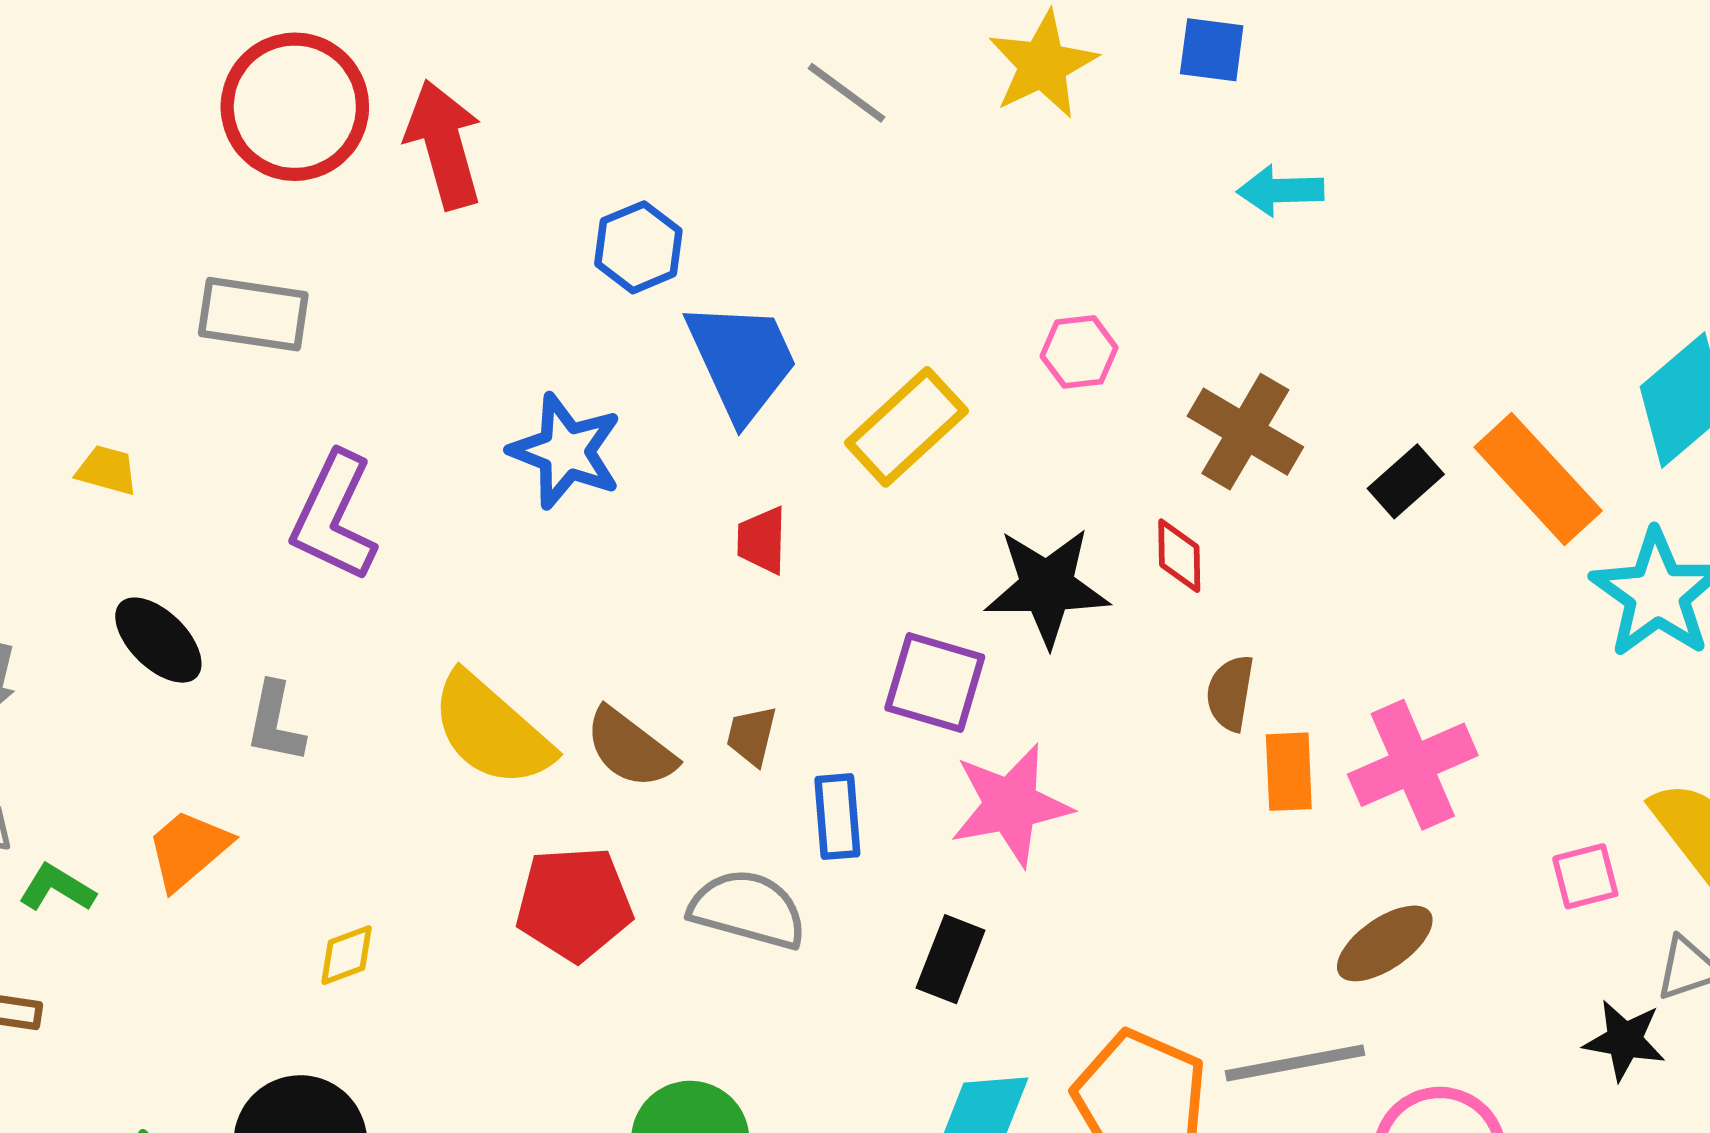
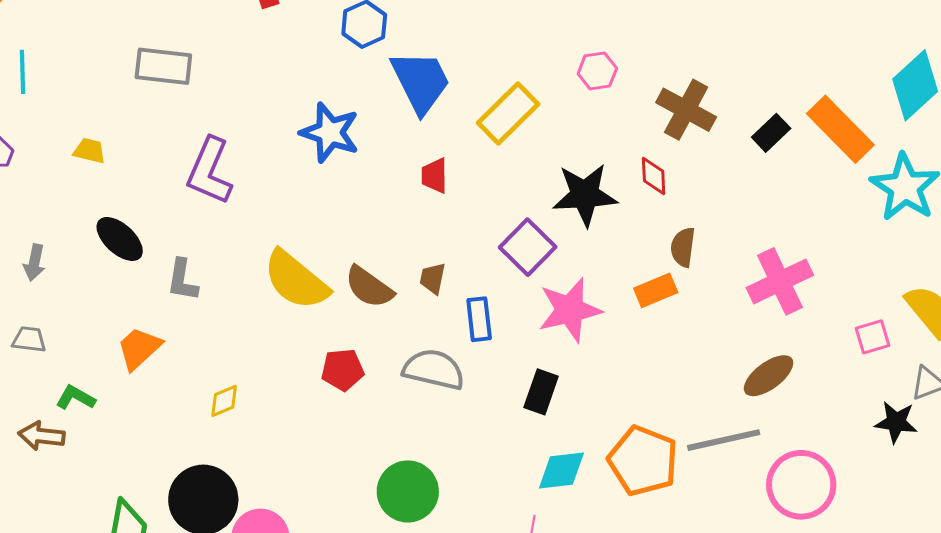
purple square: (935, 683) -> (528, 247), turned 30
orange rectangle: (1289, 772) -> (656, 290), moved, turned 72
green L-shape: (57, 888) -> (75, 398), moved
red pentagon: (574, 904) -> (343, 370), size x0.7

